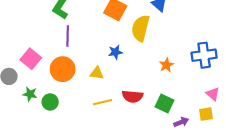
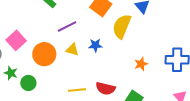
purple line: (68, 36) -> (67, 26), moved, turned 54
yellow triangle: (97, 73) -> (72, 50), moved

